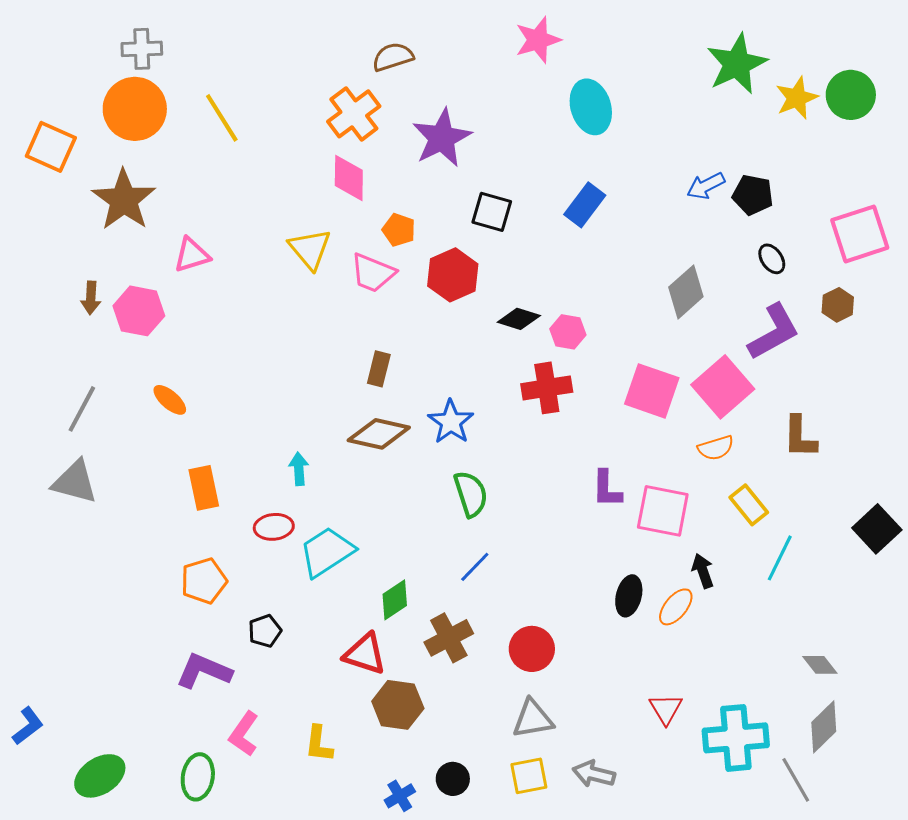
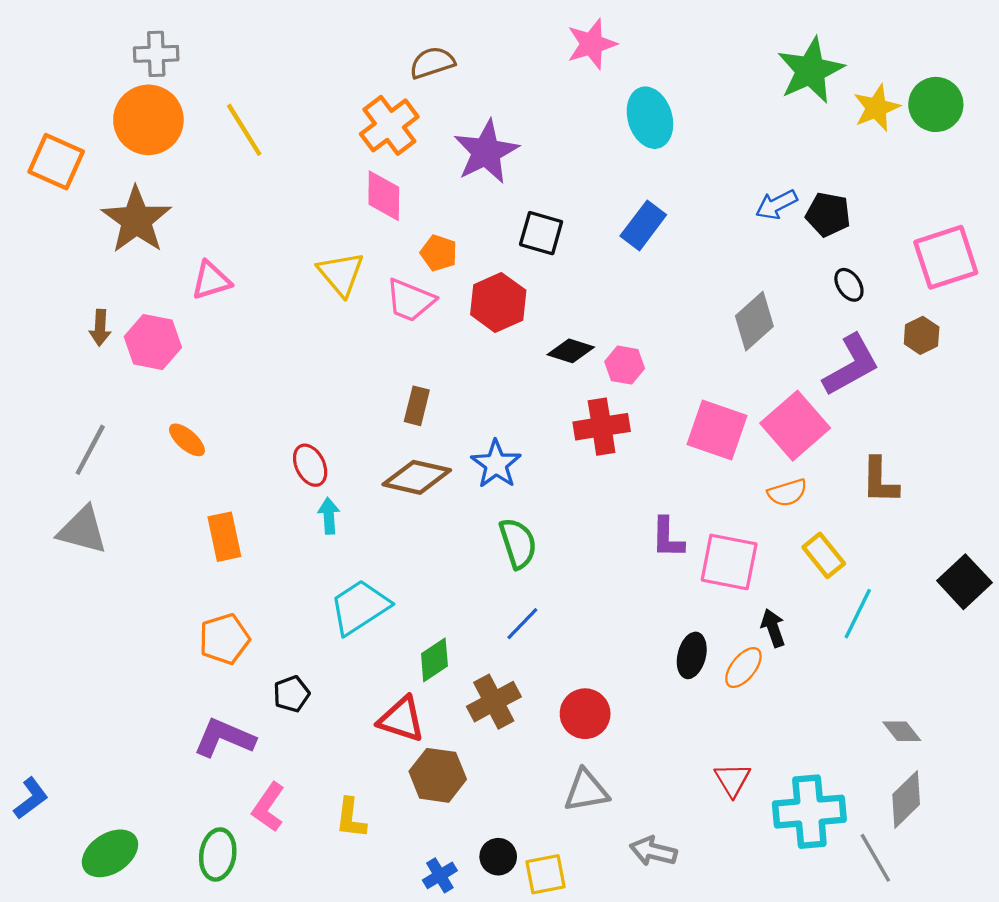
red ellipse: (274, 527) -> (310, 465), moved, turned 69
yellow square: (529, 776) -> (545, 874), moved

